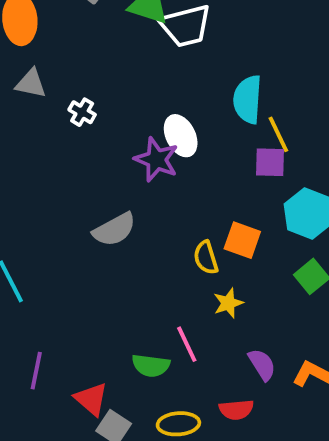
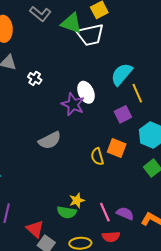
cyan semicircle: (248, 99) -> (122, 74), turned 35
purple square: (270, 162) -> (123, 114), moved, turned -30
yellow star: (228, 303) -> (77, 200), moved
pink line: (187, 344) -> (105, 212), moved
purple semicircle: (262, 365) -> (125, 213), turned -36

